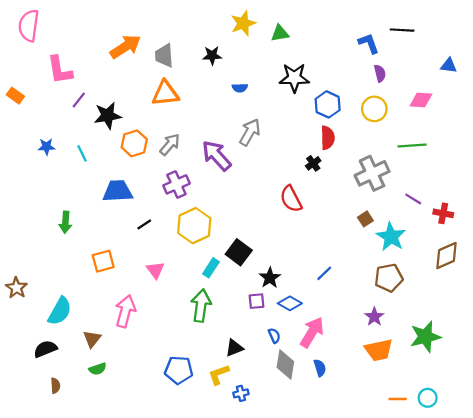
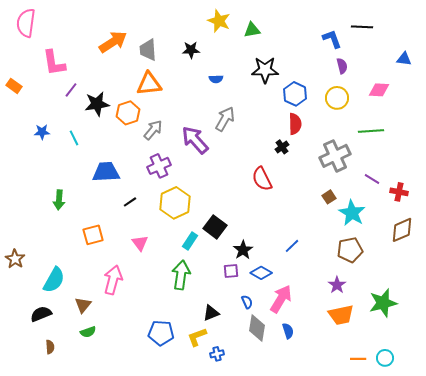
yellow star: (243, 23) -> (219, 21), turned -30
orange hexagon: (134, 143) -> (128, 113), moved

